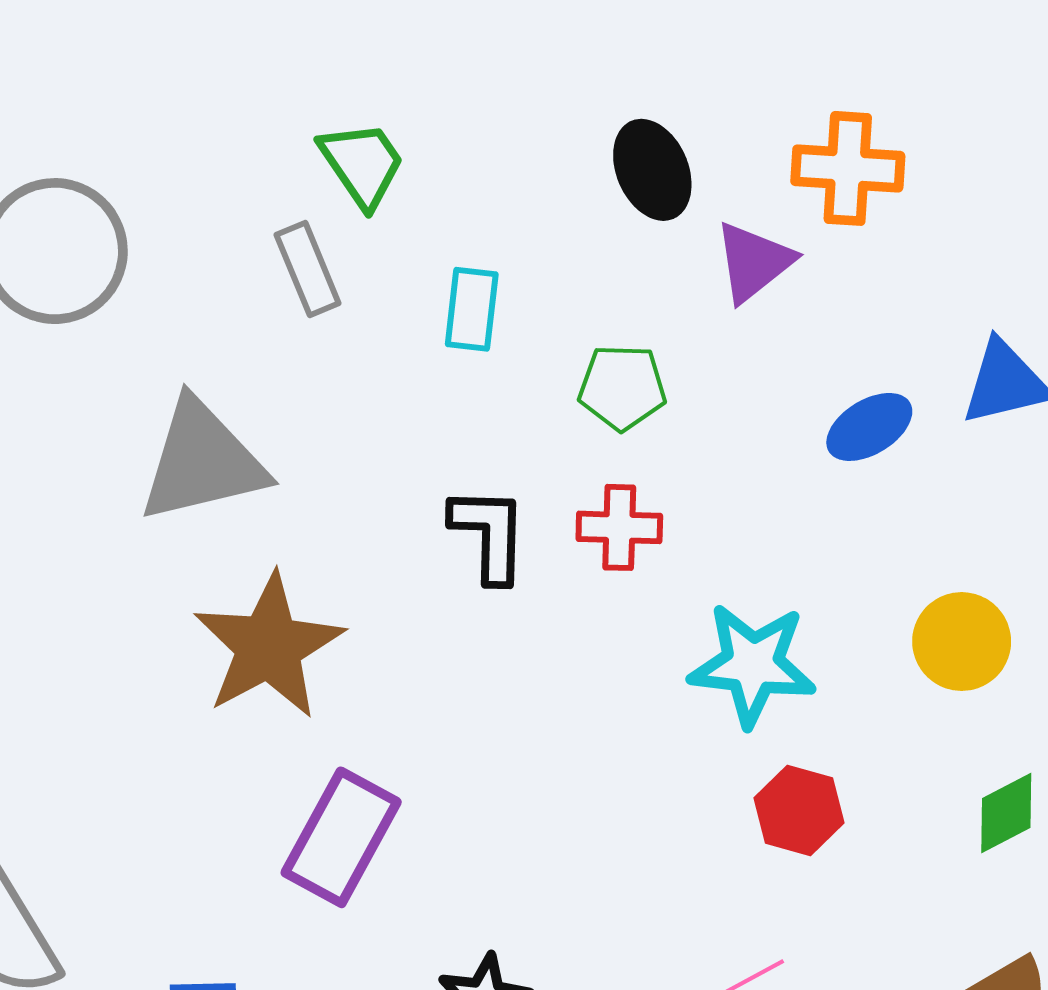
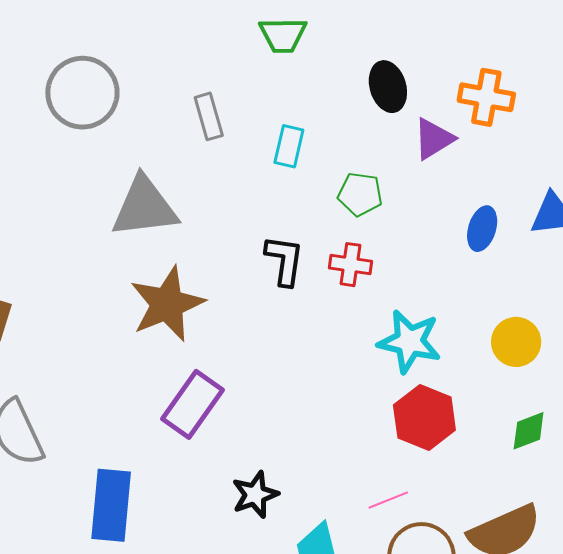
green trapezoid: (362, 164) -> (283, 35), moved, turned 117
blue ellipse: (869, 427) -> (482, 229), turned -48
red hexagon: (799, 810) -> (424, 417), size x1.4

